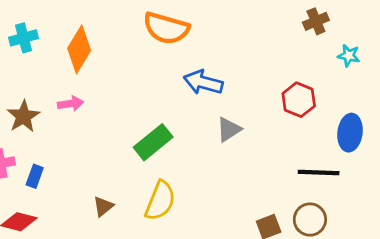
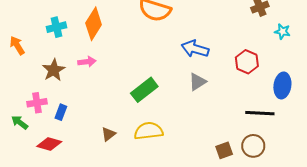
cyan cross: (24, 38) -> (56, 27), moved
blue arrow: (203, 82) -> (195, 49), moved
yellow semicircle: (160, 201) -> (149, 131), turned -120

